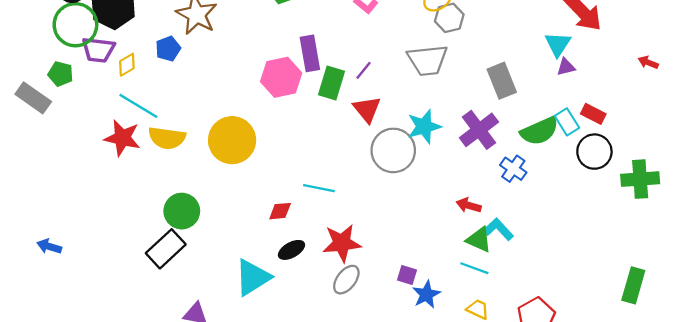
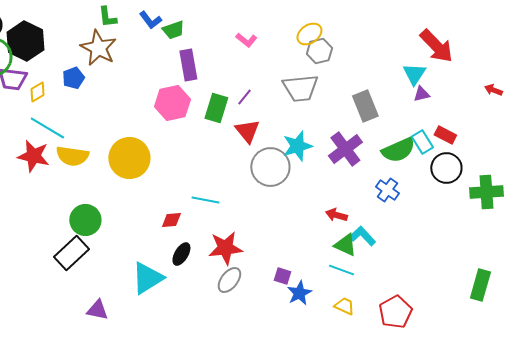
purple rectangle: (310, 53) -> (188, 65), moved
blue cross: (513, 169) -> (387, 190), moved
black ellipse: (291, 250) -> (181, 254), turned -30

